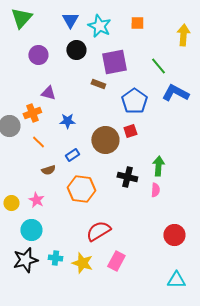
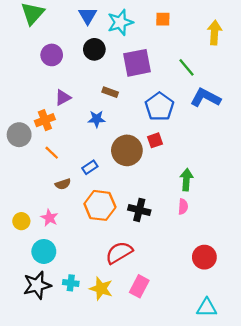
cyan star: (99, 26) -> (120, 22), turned 30
brown rectangle: (98, 84) -> (110, 92), moved
purple triangle: (48, 93) -> (63, 98), turned -42
blue star: (67, 121) -> (97, 119), moved
black cross: (127, 177) -> (139, 210), moved

